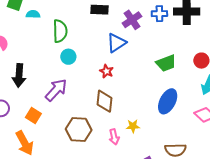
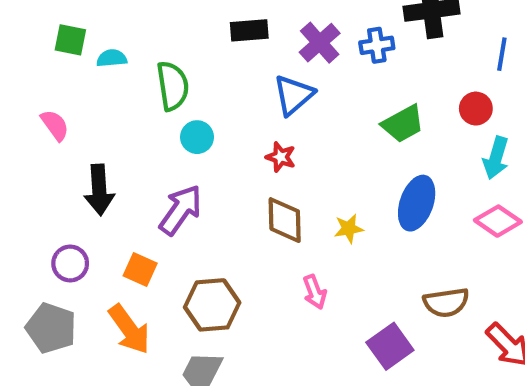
blue cross: (159, 14) -> (377, 45), moved
yellow star: (133, 126) -> (349, 229), moved
brown hexagon: (79, 130) -> (212, 305), moved

